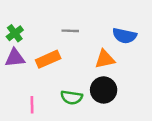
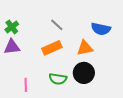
gray line: (70, 31) -> (57, 25), turned 40
orange rectangle: (48, 59) -> (52, 48), moved

